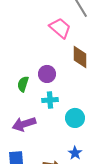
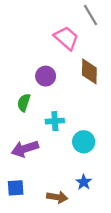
purple circle: (47, 74) -> (46, 76), moved

